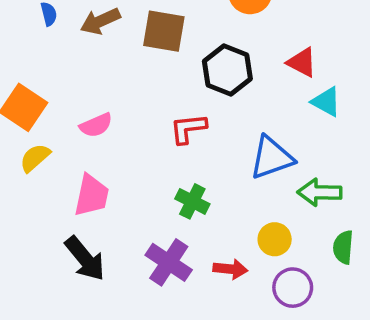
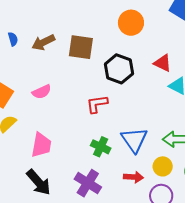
pink semicircle: (96, 125) -> (42, 92), moved
blue triangle: (272, 158) -> (134, 140), moved, turned -44
yellow circle: (275, 239) -> (163, 166), moved
red arrow: (230, 269) -> (133, 177), moved

